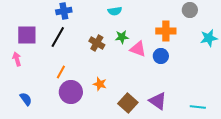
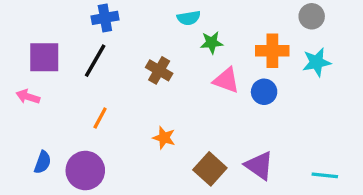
green star: (122, 37) -> (212, 43), moved
cyan star: (209, 38) -> (317, 62), moved
pink arrow: (17, 59) -> (28, 97), turned -56
purple circle: (71, 92) -> (85, 170), moved
blue semicircle: (26, 99) -> (43, 162), turned 56

